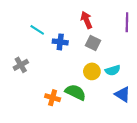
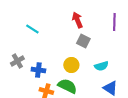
blue cross: (60, 42) -> (38, 70), moved
yellow circle: (92, 71) -> (71, 65), moved

